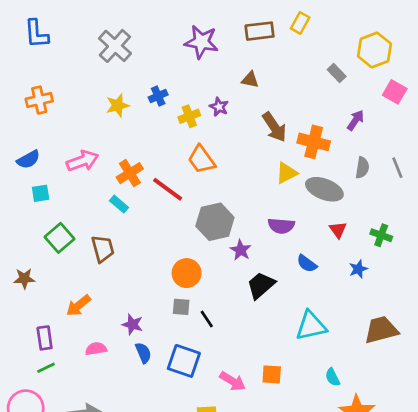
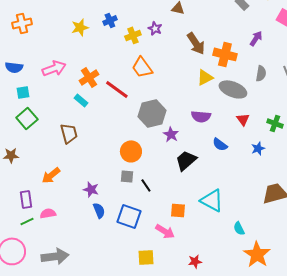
blue semicircle: (28, 160) -> (14, 67), turned 36
green square: (59, 238) -> (27, 118), moved
cyan triangle: (311, 326) -> (212, 200), moved, turned 40
pink semicircle: (96, 349) -> (48, 213), moved
orange square: (272, 374) -> (178, 210), moved

